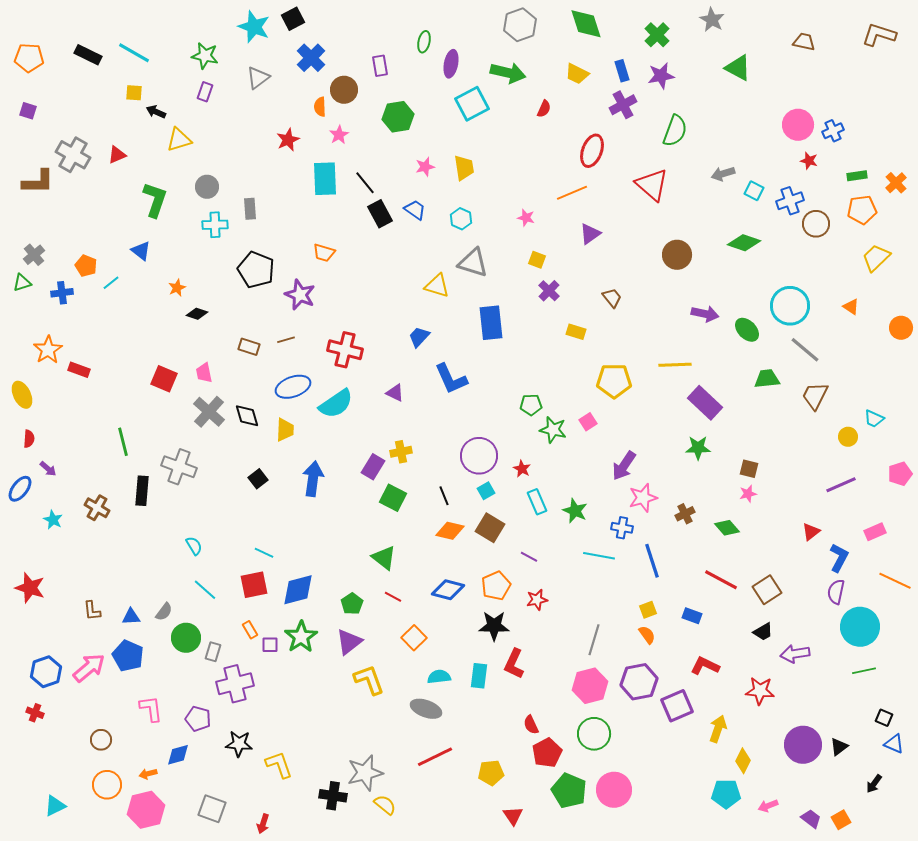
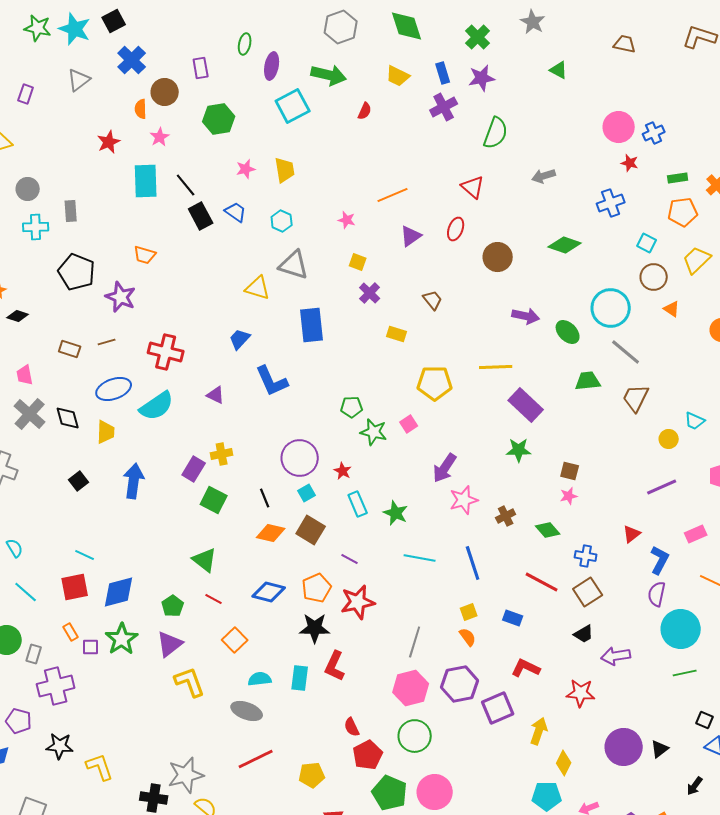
green star: (205, 56) -> (38, 28), moved
green triangle: (738, 68) -> (559, 70), size x0.7
red ellipse: (592, 151) -> (456, 229), moved, size x0.7
red triangle: (652, 185) -> (473, 187), size x0.7
cyan square: (754, 191) -> (647, 243), moved
brown circle: (816, 224) -> (654, 277), moved
blue cross: (622, 528) -> (586, 556), moved
red star: (537, 600) -> (358, 602), size x1.6

